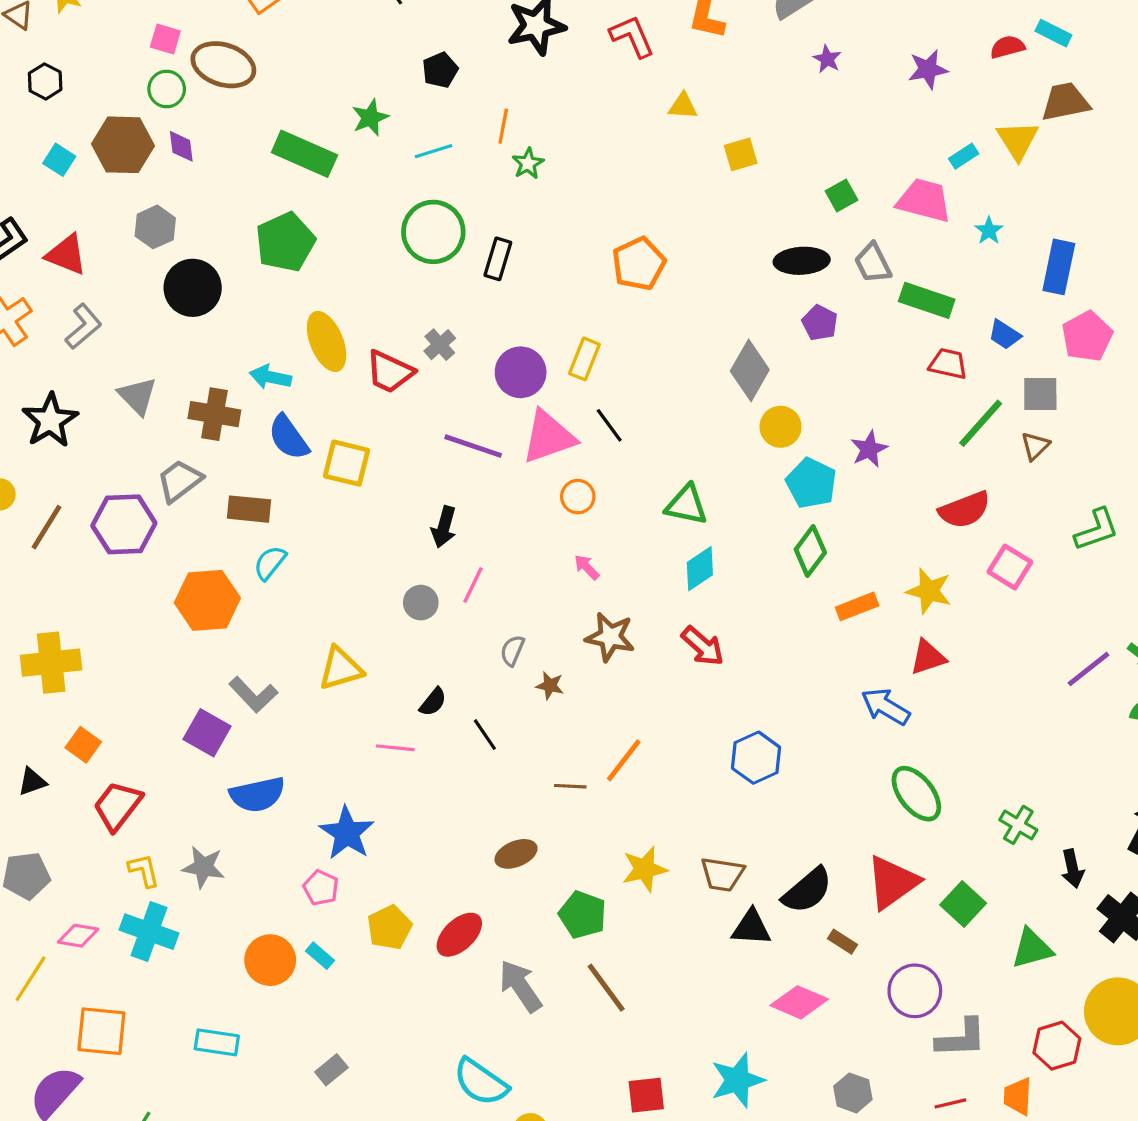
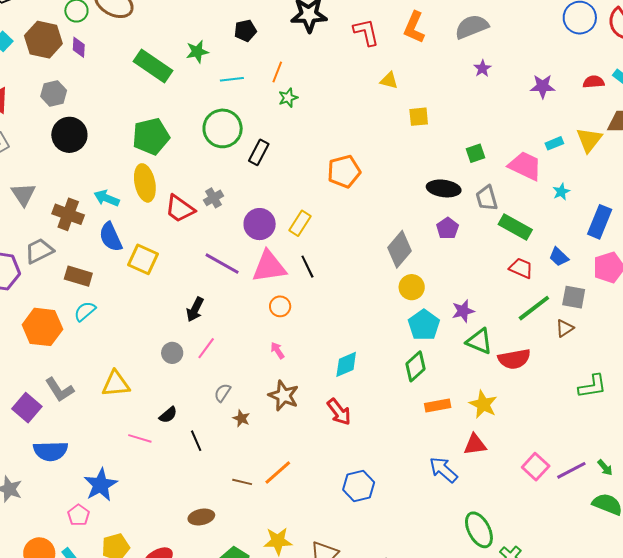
green pentagon: (285, 242) -> (151, 136), moved
green triangle: (687, 505) -> (479, 341), moved
pink square: (1010, 567) -> (536, 467), moved
green ellipse: (916, 794) -> (479, 530), moved

